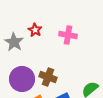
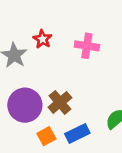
brown cross: (48, 77) -> (60, 102), turned 30

